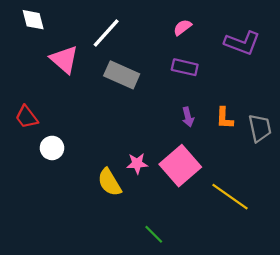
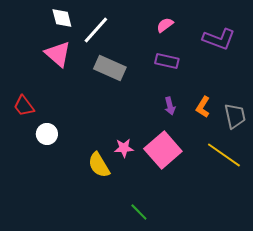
white diamond: (33, 20) -> (62, 18), moved
orange L-shape: (225, 118) -> (203, 107), turned 30
yellow line: (230, 197) -> (224, 155), moved

